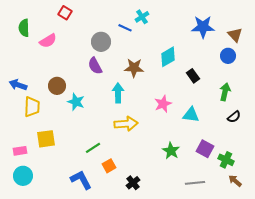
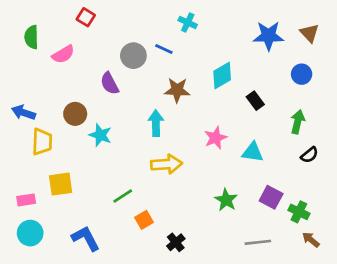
cyan cross: (142, 17) -> (188, 23), turned -32
blue line: (125, 28) -> (164, 49), moved
brown triangle: (235, 35) -> (310, 33), moved
purple semicircle: (95, 66) -> (110, 83), moved
blue L-shape: (81, 180) -> (86, 238), moved

